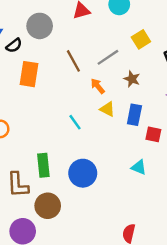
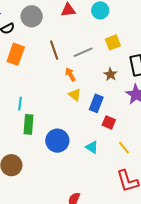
brown star: (132, 79) -> (110, 74), moved
cyan line: (75, 122) -> (20, 104), moved, turned 32
green rectangle: (43, 165) -> (28, 124), moved
blue circle: (83, 173) -> (57, 141), moved

